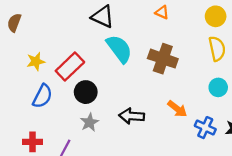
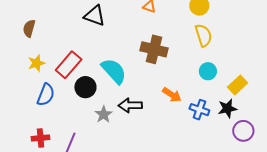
brown semicircle: (14, 23) -> (29, 28), moved
cyan semicircle: (119, 49) -> (114, 71), moved
gray star: (89, 122) -> (104, 114), moved

